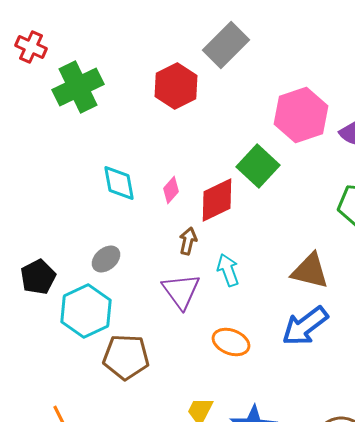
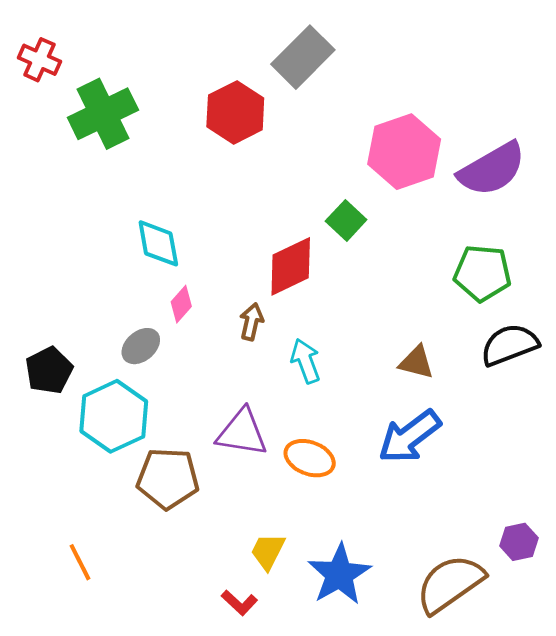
green square: (258, 166) -> (346, 220), size x0.7
pink diamond: (171, 190) -> (181, 304), moved
brown triangle: (310, 271) -> (416, 362), size x0.7
purple triangle: (181, 291) -> (242, 432), moved, turned -45

